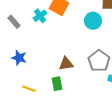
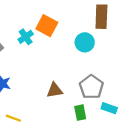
green rectangle: (57, 84) -> (80, 113), moved

